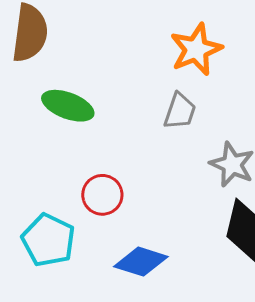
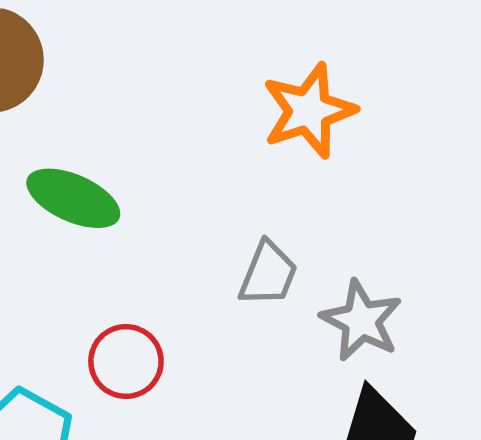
gray trapezoid: (180, 111) -> (268, 274), moved

